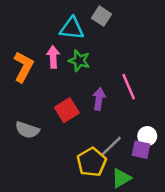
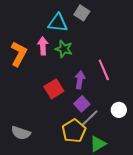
gray semicircle: (27, 130) -> (21, 133), moved
purple square: (141, 150) -> (82, 104), moved, turned 35

